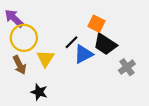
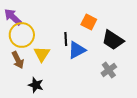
black line: (72, 42) -> (66, 39), turned -48
black trapezoid: (105, 44) -> (113, 40), moved
gray cross: (127, 67) -> (109, 70), moved

